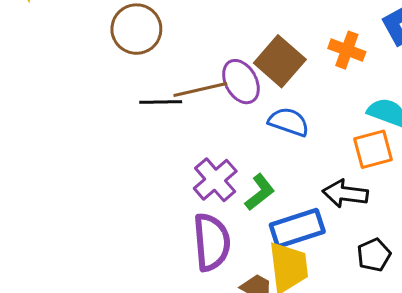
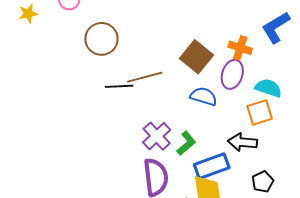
purple ellipse: (241, 82) -> (232, 74), moved, turned 48

